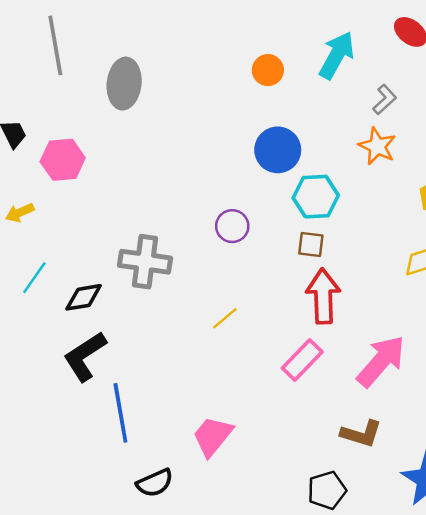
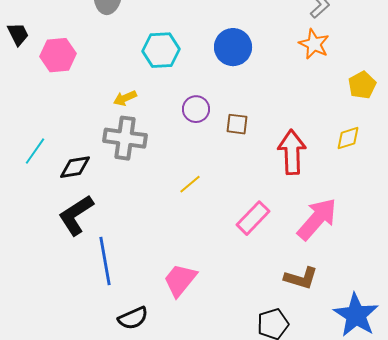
cyan hexagon: (316, 197) -> (161, 50), moved
yellow arrow: (20, 213) -> (125, 98), moved
brown square: (311, 245) -> (237, 124), moved
red arrow: (323, 296) -> (292, 152), moved

